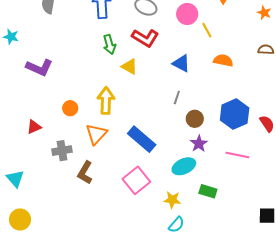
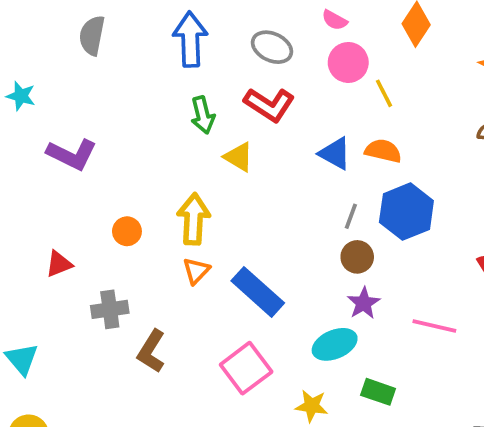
orange semicircle: (223, 60) -> (383, 151), moved
gray line: (177, 98) -> (351, 216), moved
blue hexagon: (235, 114) -> (406, 212), moved
orange triangle: (96, 134) -> (196, 271), moved, size x0.7

